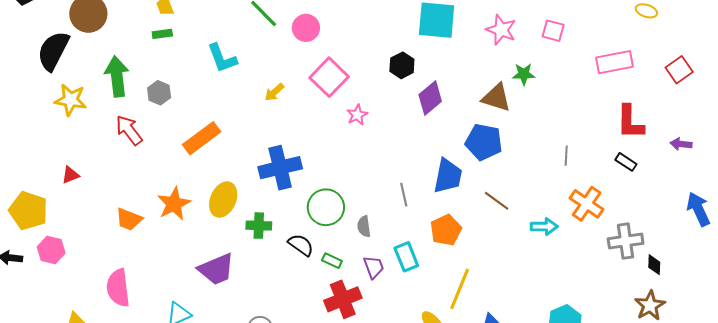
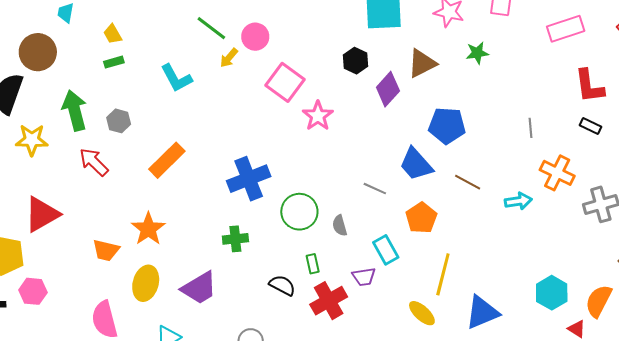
yellow arrow: (274, 92) -> (229, 58), moved
brown triangle: (496, 98) -> (422, 63), moved, turned -36
pink star: (357, 115) -> (318, 116), size x1.4
red triangle: (70, 175) -> (42, 214), size x2.0
blue trapezoid: (448, 176) -> (416, 164), turned 135
gray line: (404, 195) -> (375, 189), turned -45
yellow ellipse: (223, 200) -> (146, 283), moved
black semicircle: (301, 245) -> (282, 285), moved
green rectangle: (332, 261) -> (313, 264), turned 60
purple trapezoid: (374, 267) -> (364, 277), moved, turned 110

